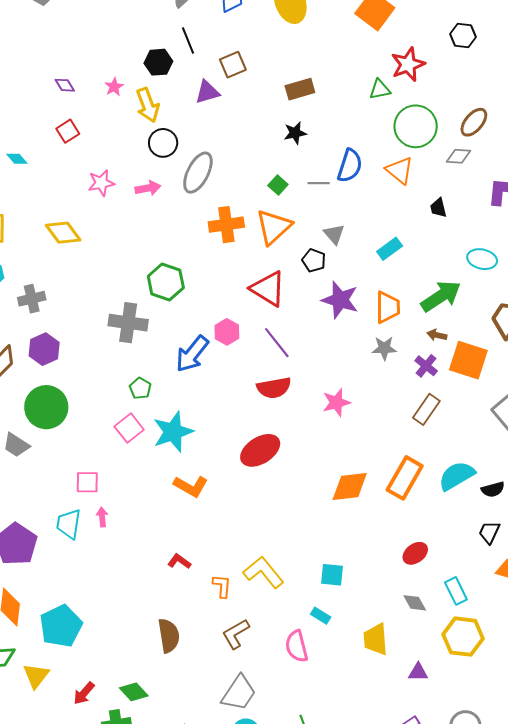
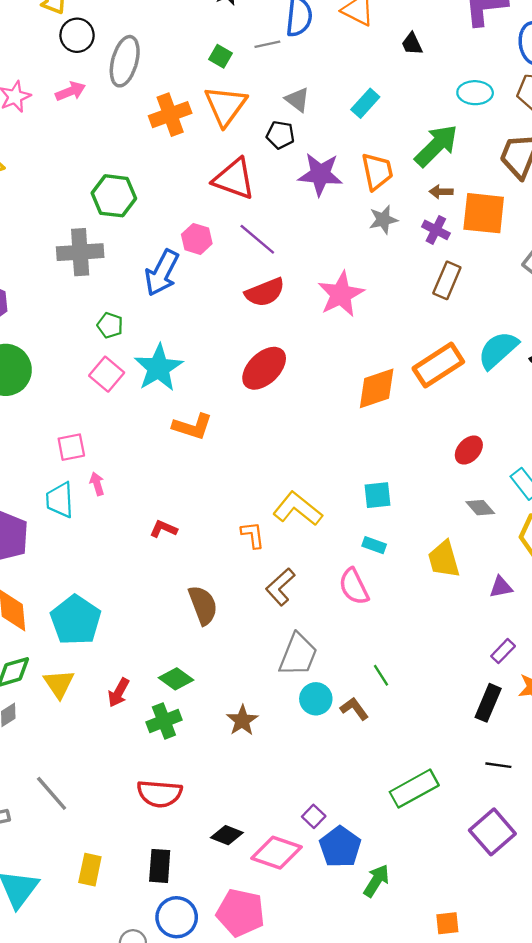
pink star: (336, 402) -> (341, 294), size x1.4
orange rectangle: (405, 478) -> (438, 365), turned 39
red L-shape: (179, 561) -> (163, 529), moved

